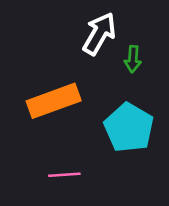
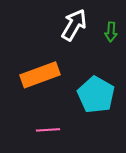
green arrow: (133, 59) -> (111, 32), moved

